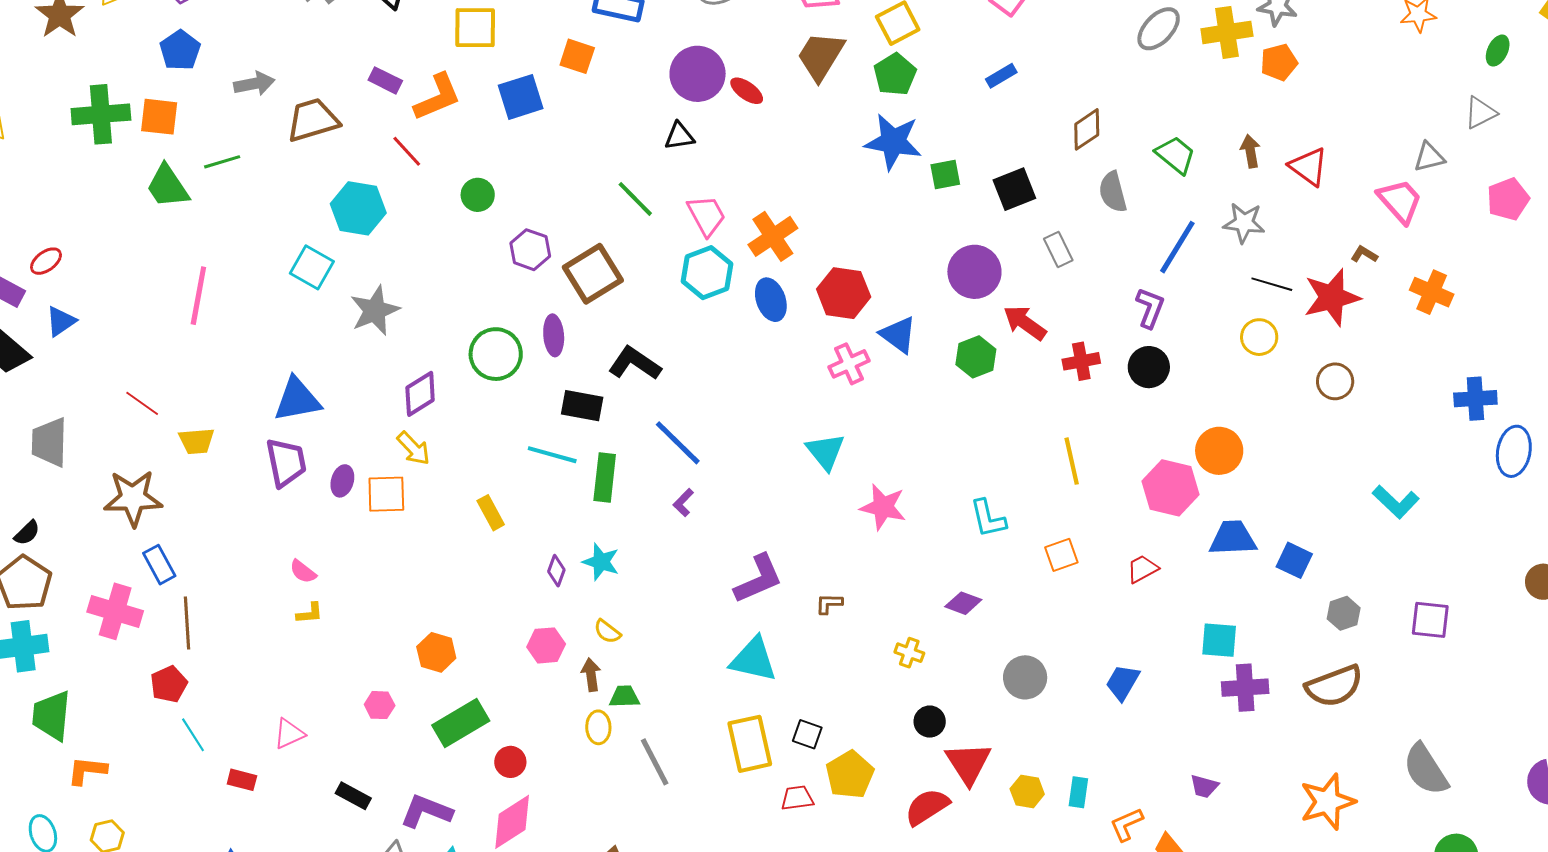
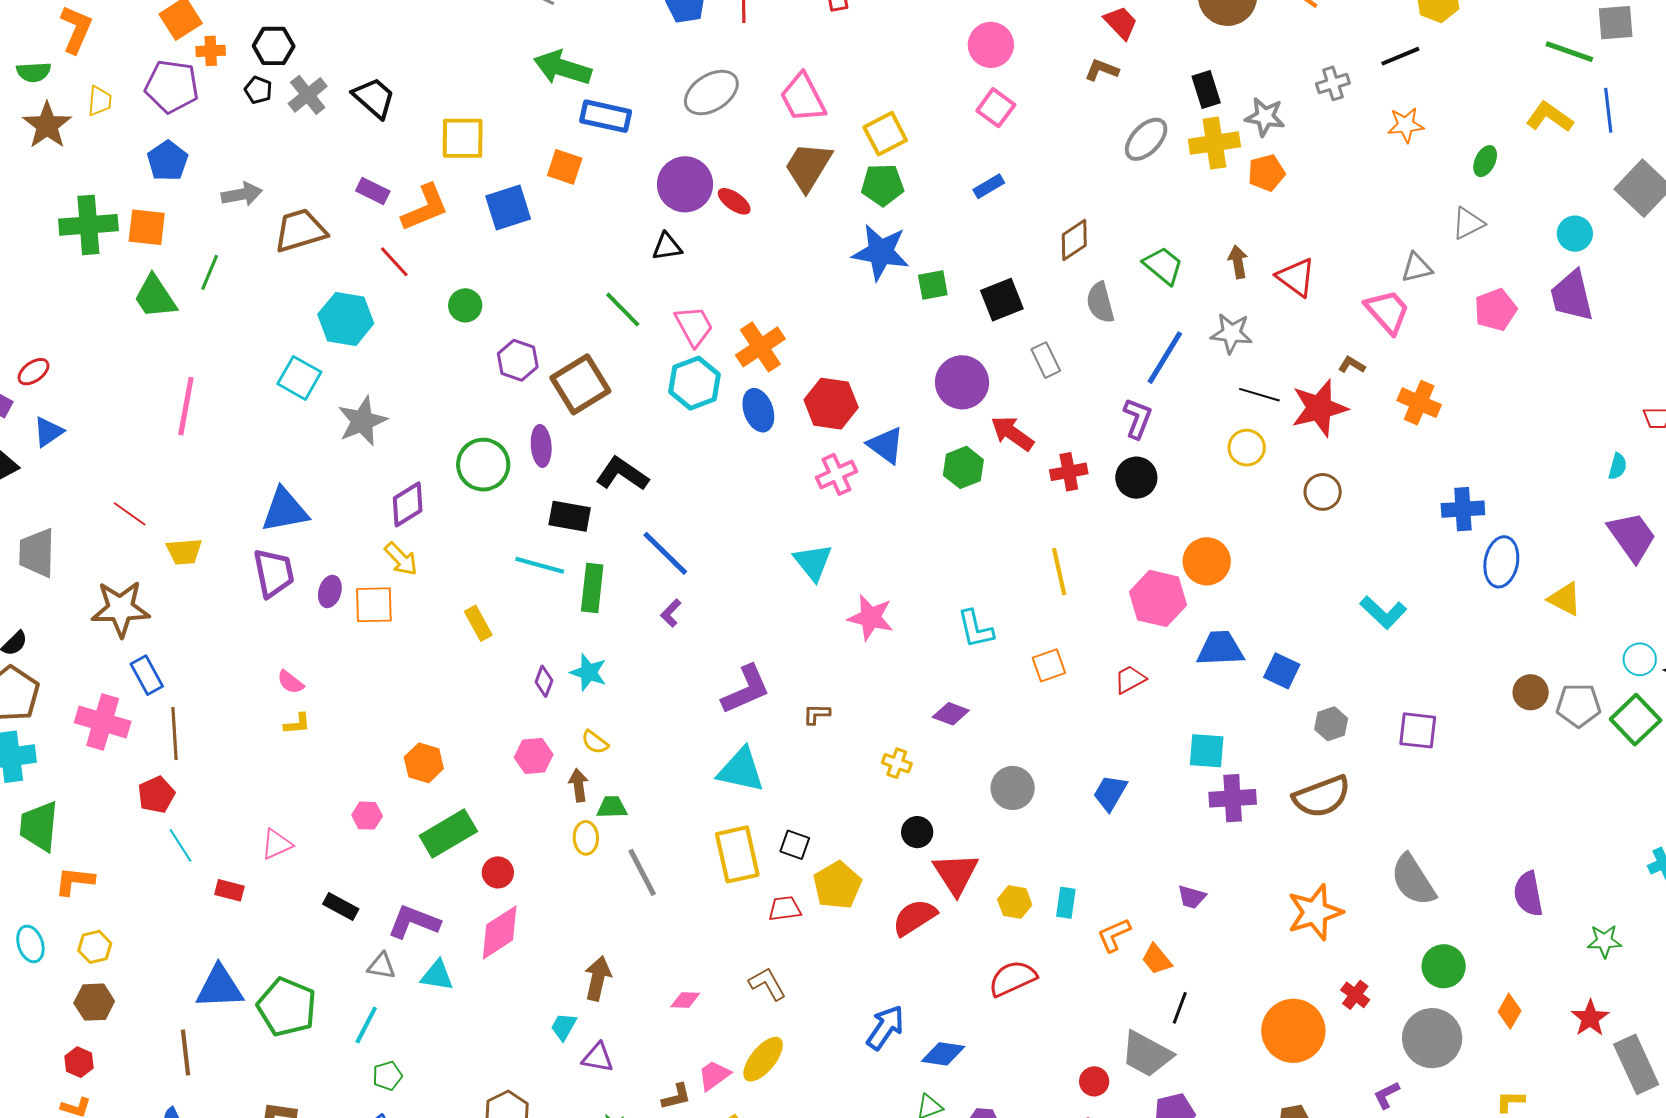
green pentagon: (895, 74) -> (882, 185), turned 30
green line: (222, 162) -> (210, 272), turned -51

